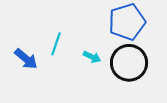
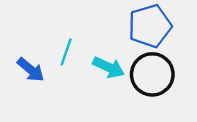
cyan arrow: (92, 57) -> (109, 67), size x1.5

